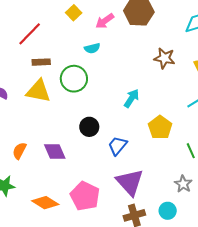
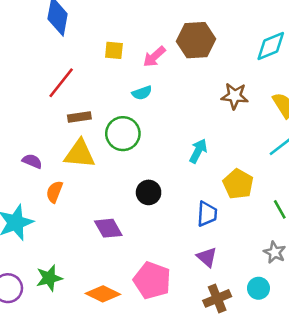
yellow square: (74, 13) -> (114, 50), turned -35
blue trapezoid: (118, 146) -> (207, 214), moved, turned 150
orange semicircle: (19, 151) -> (54, 192), moved
purple triangle: (130, 182) -> (207, 257), size x0.6

